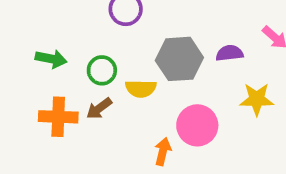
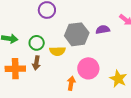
yellow star: (257, 99) -> (118, 79), moved, turned 30
brown arrow: (99, 108) -> (36, 63), turned -40

